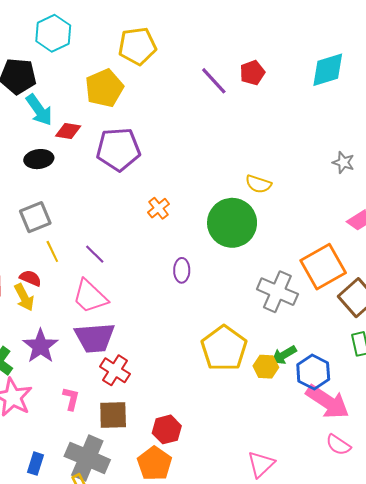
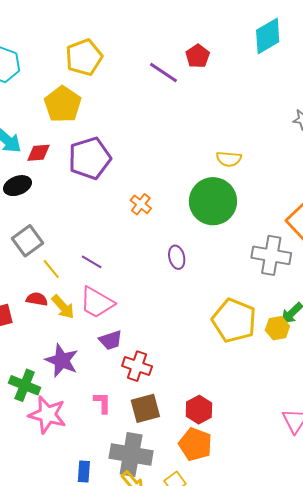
yellow arrow: (24, 297) -> (63, 307), moved
purple trapezoid: (95, 338) -> (111, 340), size x0.6

